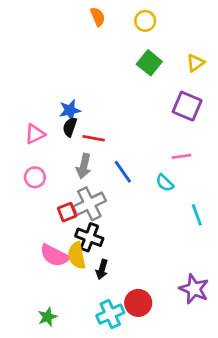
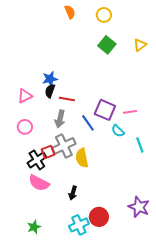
purple square: (187, 106) -> (105, 110), moved
cyan line: (197, 215) -> (140, 145), moved
black cross: (89, 237) -> (37, 160), moved, turned 36
yellow semicircle: (77, 255) -> (82, 158), moved

